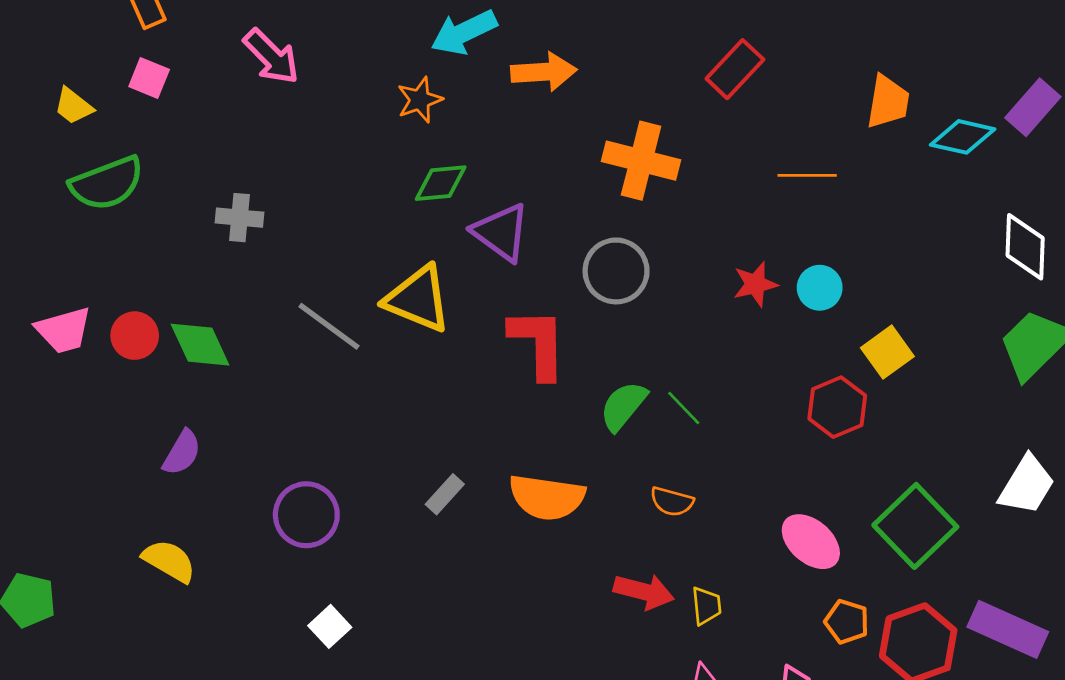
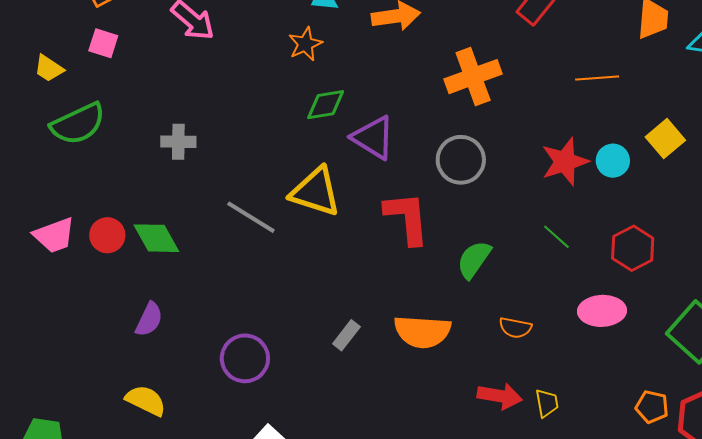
orange cross: (641, 161) -> (473, 77), turned -30
red star: (755, 284) -> (565, 162), size x1.4
yellow square: (887, 352) -> (665, 139), moved
green line: (684, 408) -> (556, 237), moved
pink ellipse: (811, 542) -> (602, 311), moved, turned -39

